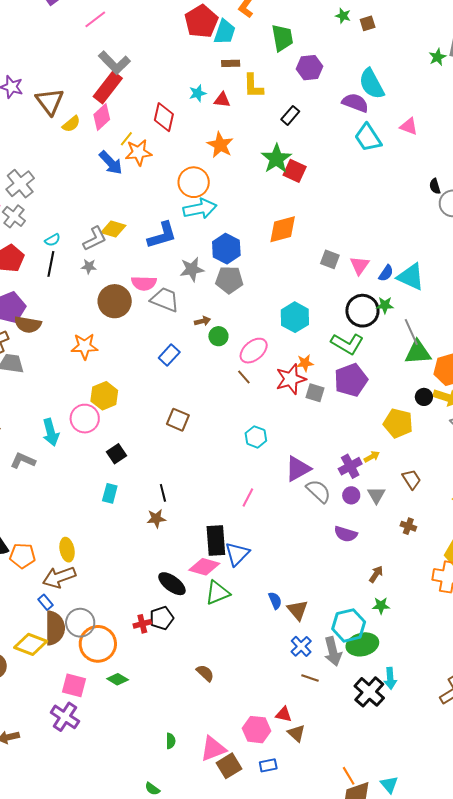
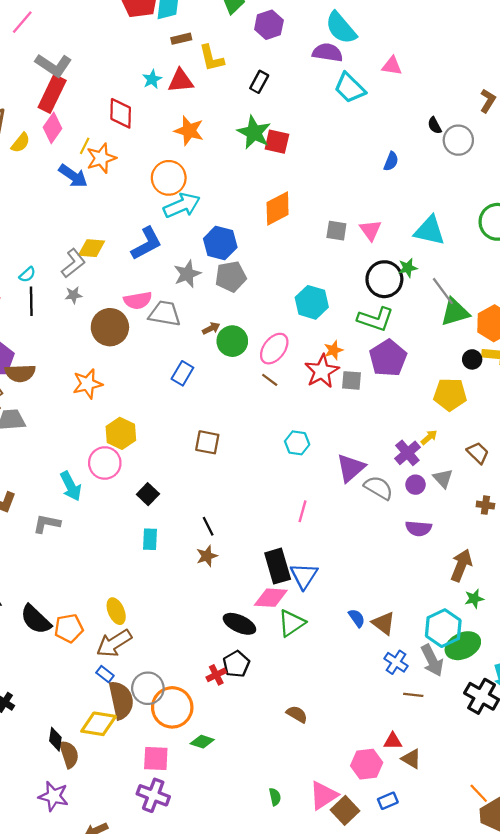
red triangle: (222, 100) -> (181, 81), size x1.4
blue semicircle: (386, 273) -> (391, 161), moved
green circle: (218, 336) -> (232, 341), size x1.4
brown arrow: (376, 574) -> (461, 565), size x1.6

